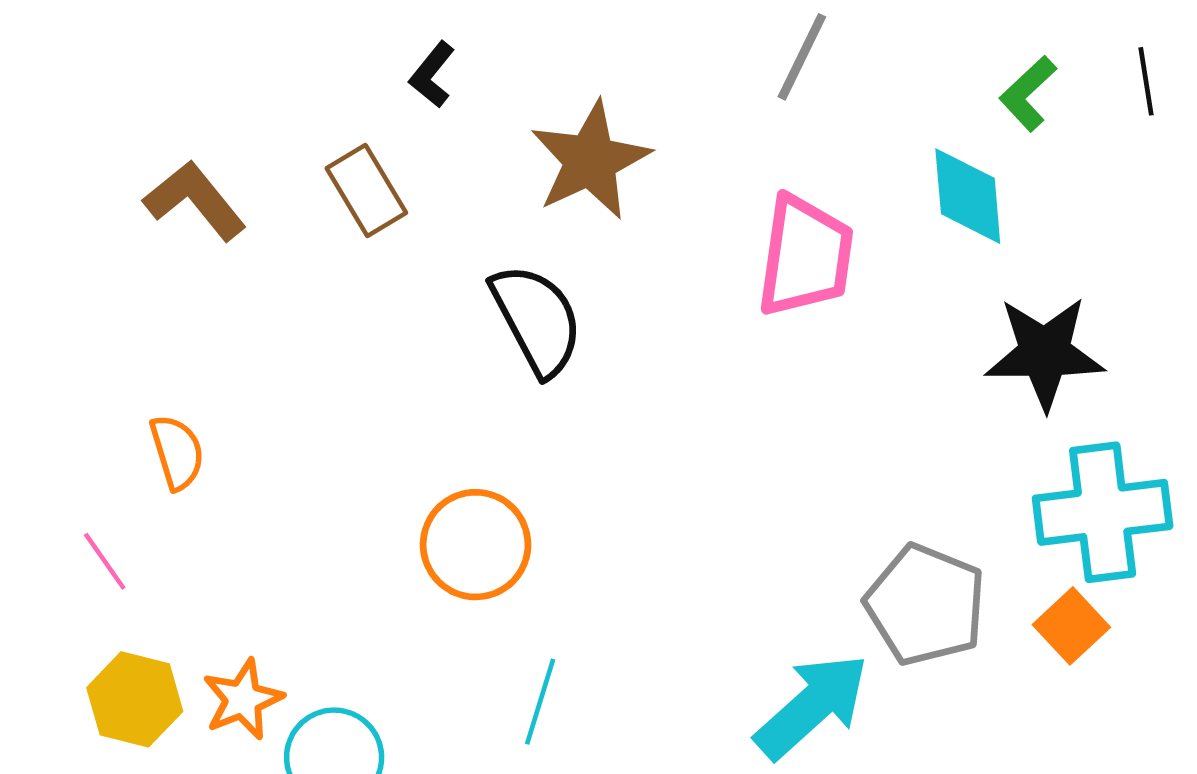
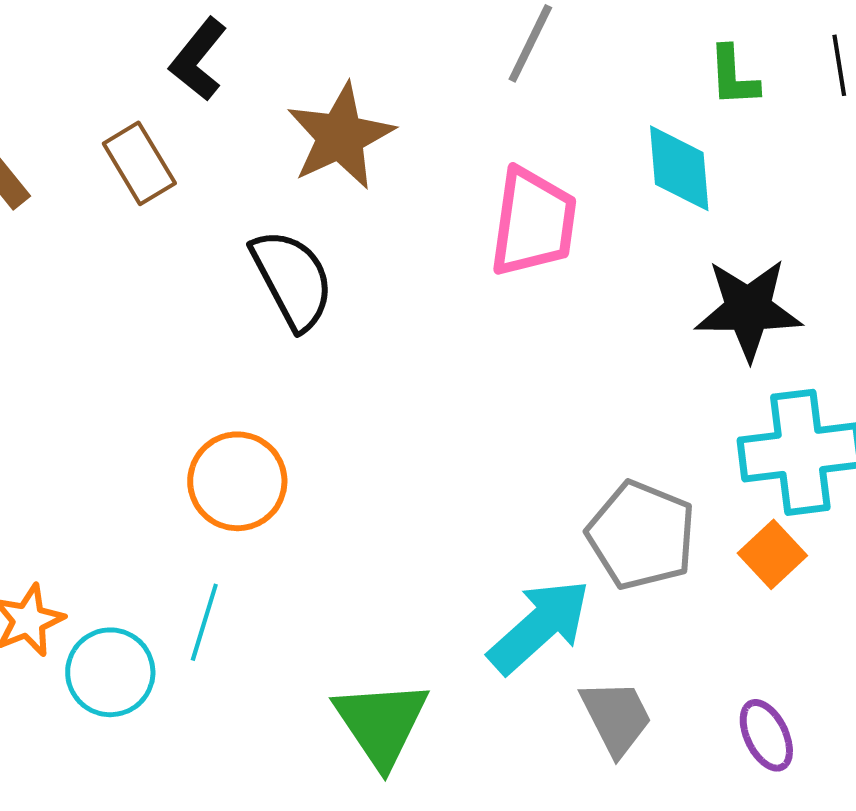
black L-shape: (432, 75) -> (198, 59), size x1.4
green L-shape: (1028, 94) -> (733, 76), turned -50
cyan line: (540, 702) -> (204, 622), moved

